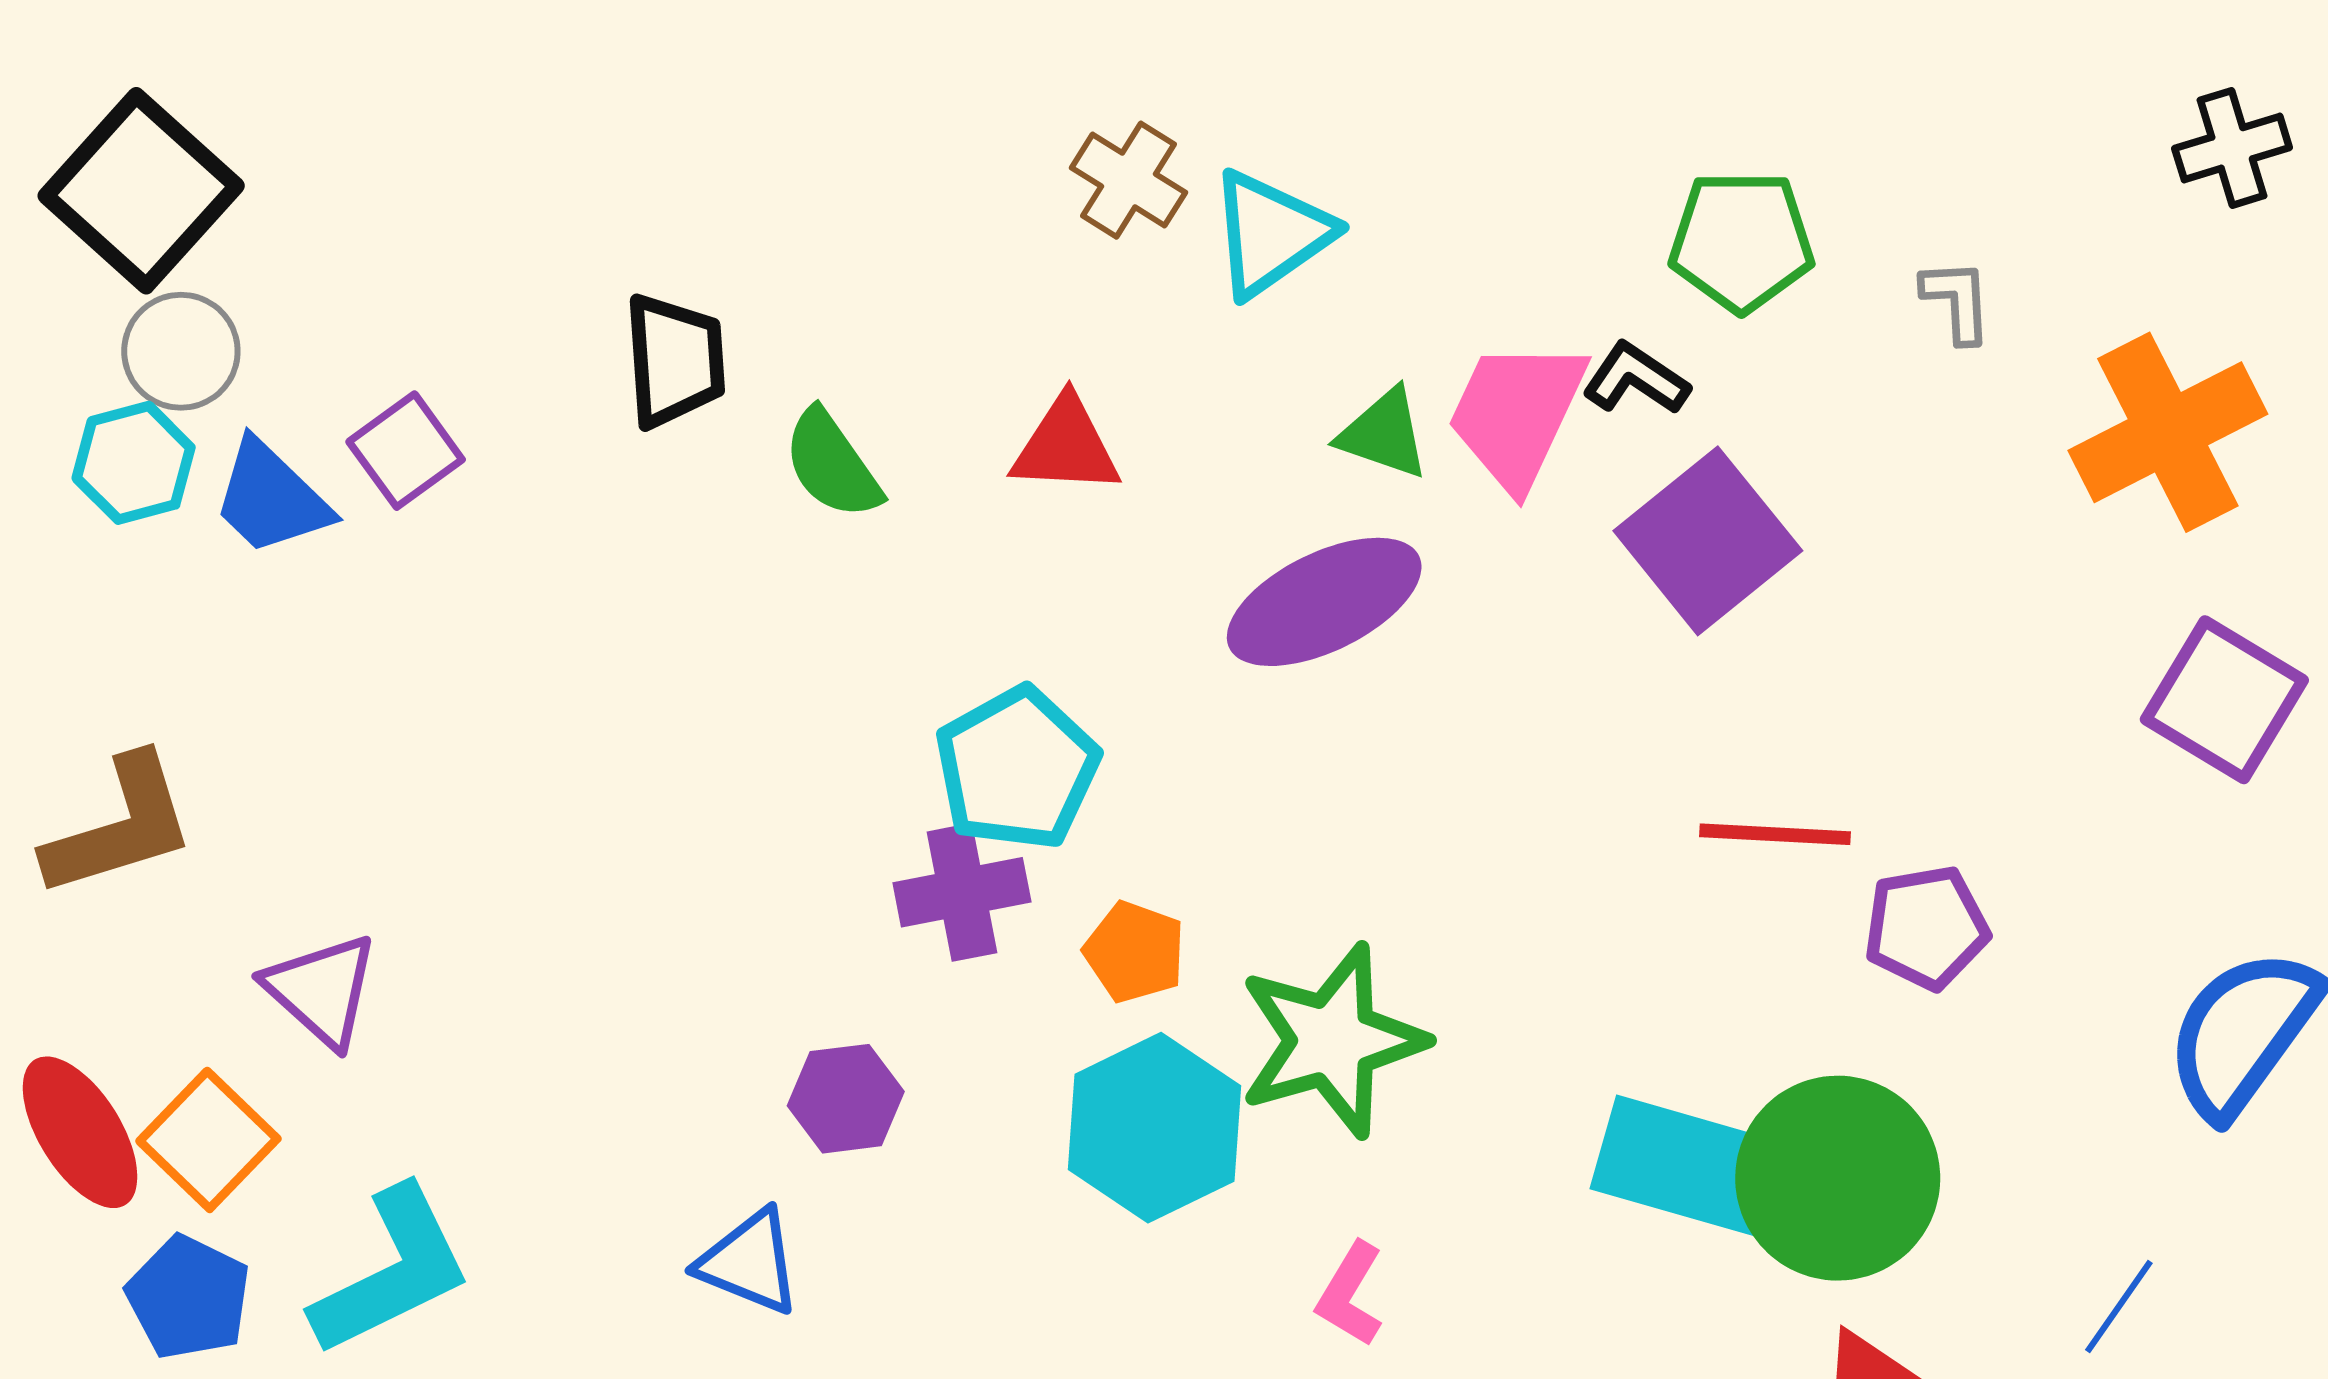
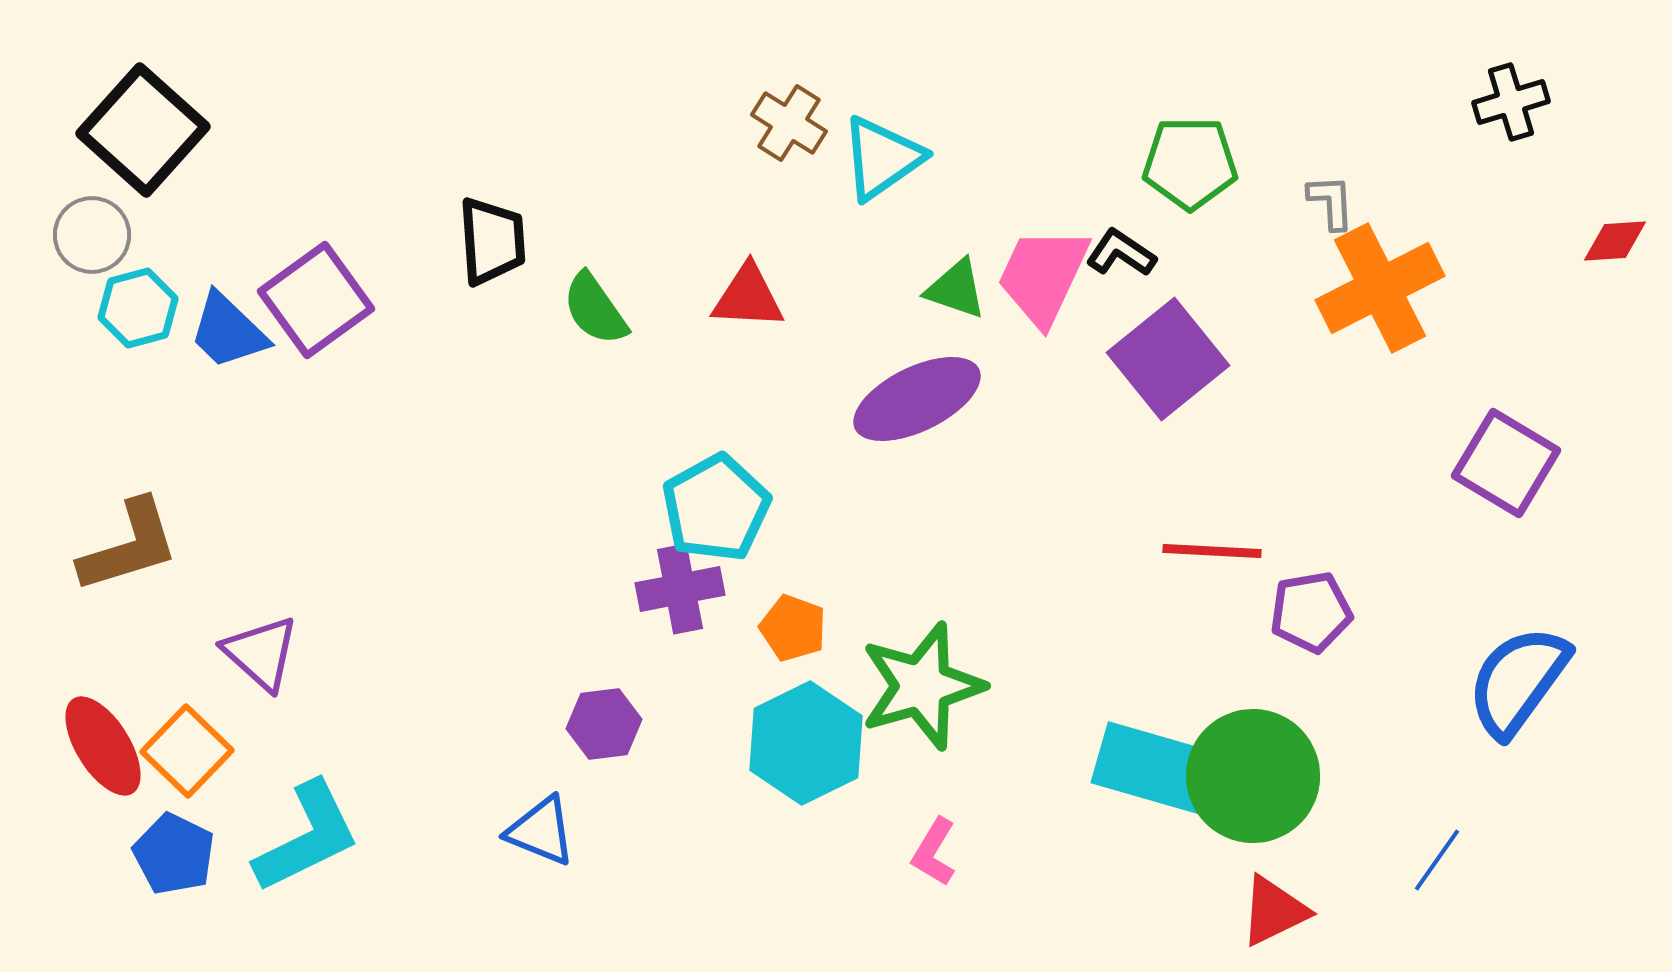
gray circle: (181, 351) -> (92, 235), moved
orange cross: (2168, 432) -> (1380, 288), moved
purple square: (406, 451) -> (316, 300), size x1.5

